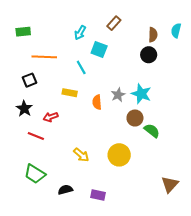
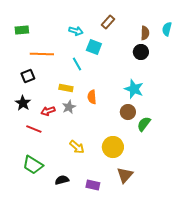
cyan arrow: (80, 33) -> (76, 31), turned -104
gray star: (118, 95) -> (69, 107), moved
green semicircle: (152, 131) -> (144, 124), turned -91
brown triangle: (170, 184) -> (125, 175), moved

